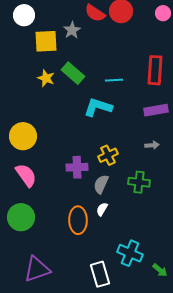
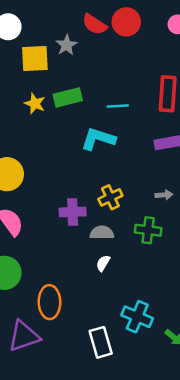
green rectangle: (73, 73) -> (68, 97), turned -55
gray arrow: (152, 145) -> (164, 195), moved
gray semicircle: (101, 184) -> (102, 233), turned 66
orange ellipse: (78, 220) -> (49, 302), moved

